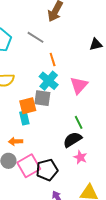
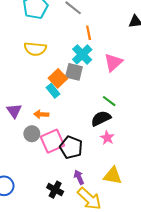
orange square: (28, 106) -> (58, 78), turned -36
cyan rectangle: (24, 118) -> (53, 91), turned -32
green line: (79, 122) -> (109, 101), turned -32
black pentagon: (47, 170) -> (71, 147), turned 30

